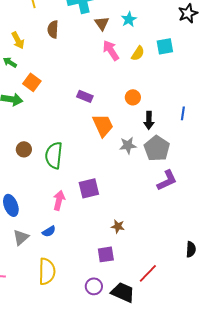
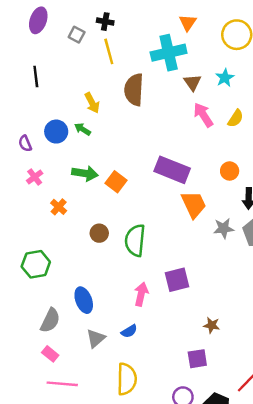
brown semicircle: (53, 29) -> (134, 90), size x1.5
orange square: (32, 82) -> (116, 182), moved
purple rectangle: (85, 96) -> (172, 170), size x1.8

